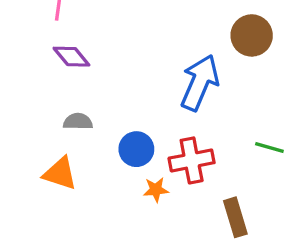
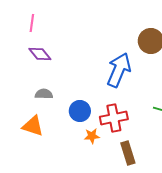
brown rectangle: (235, 217) -> (128, 153), moved

